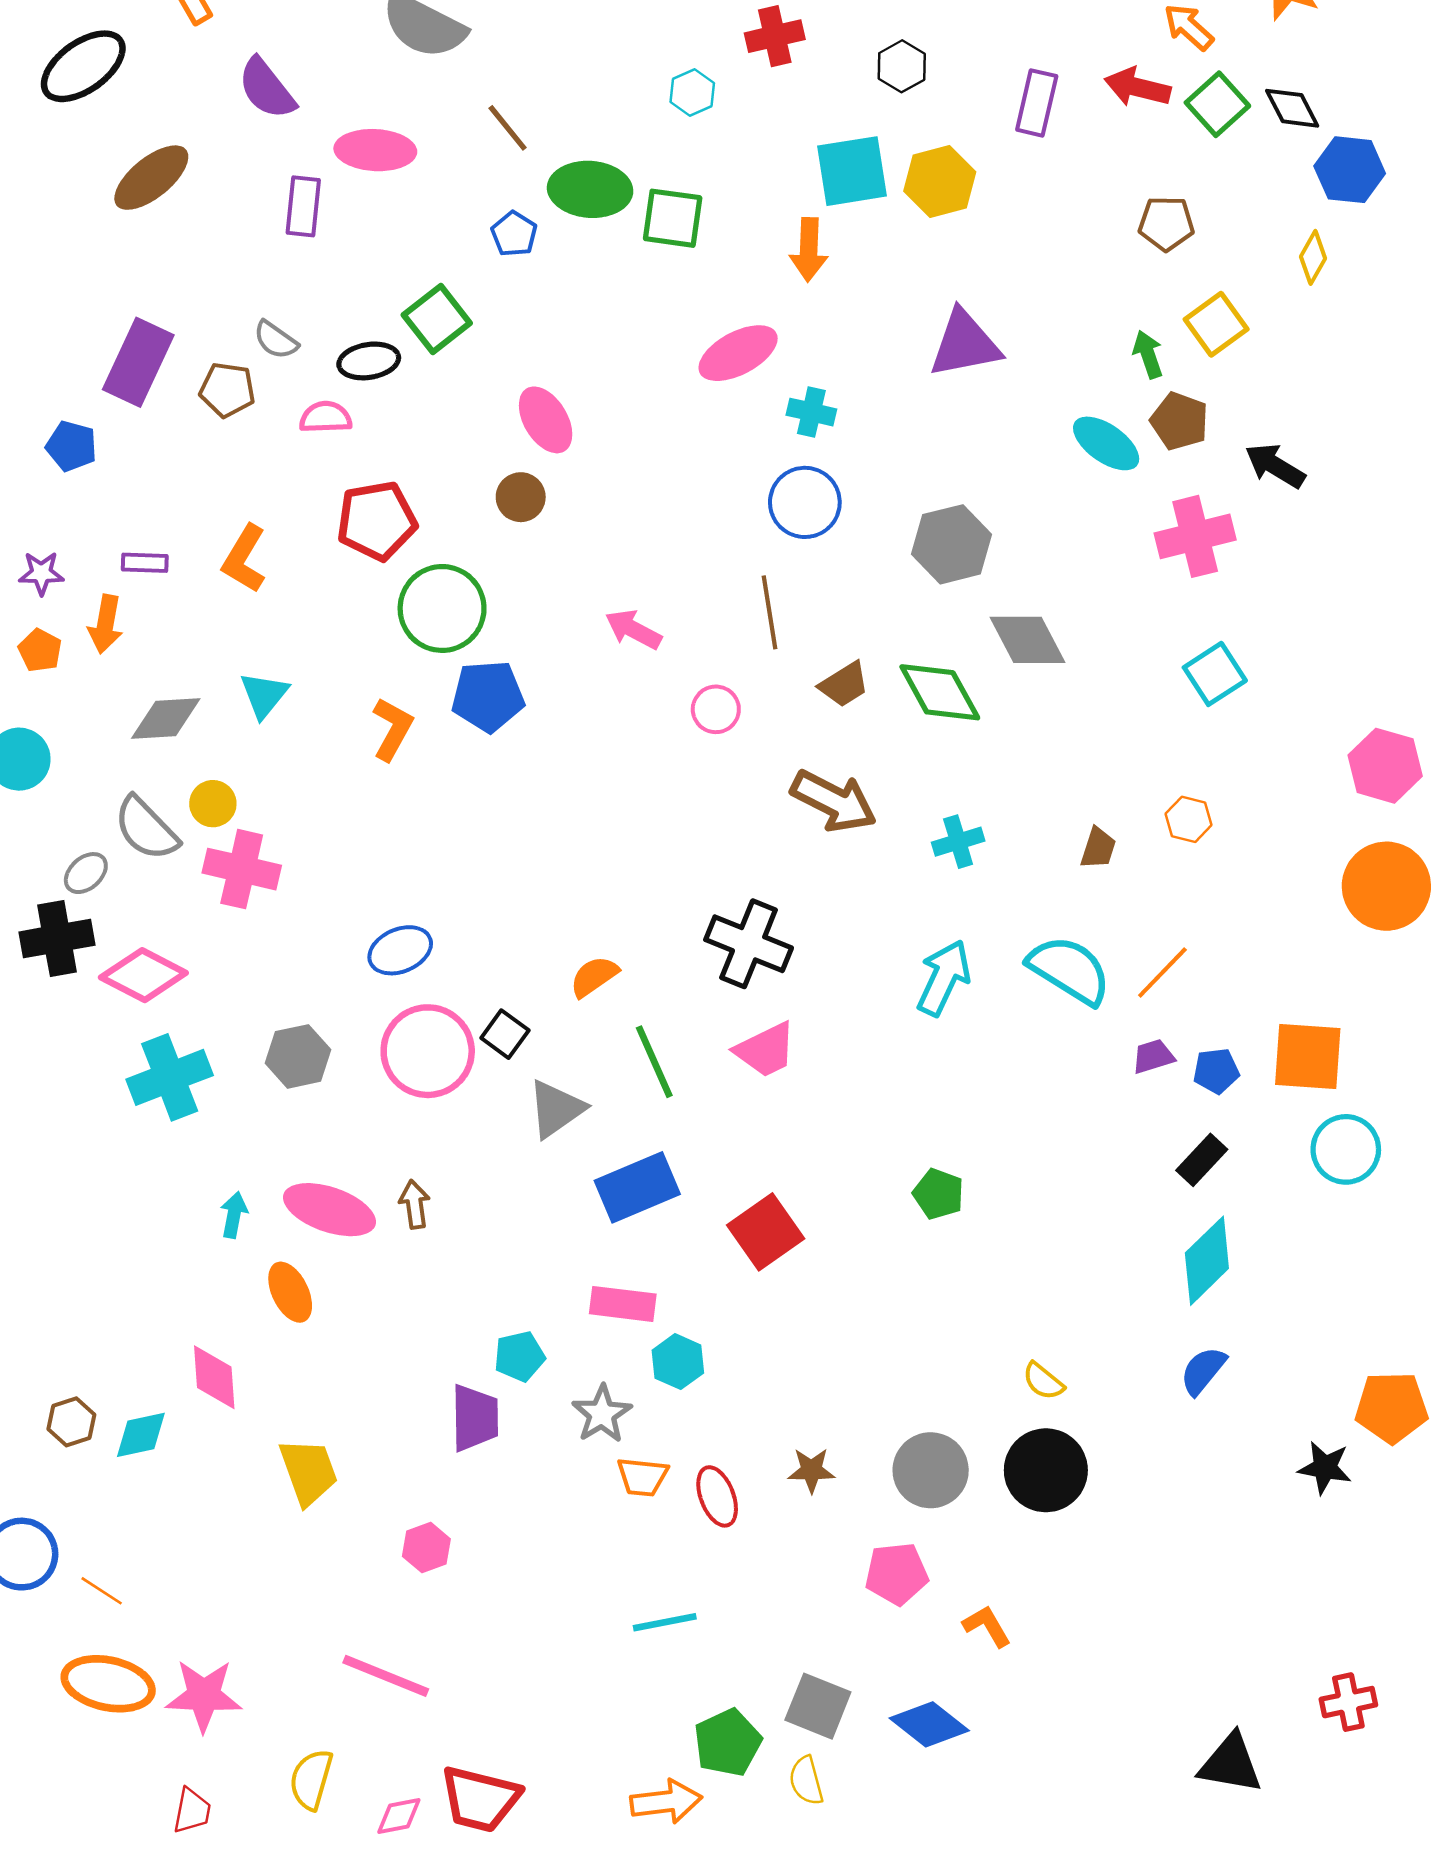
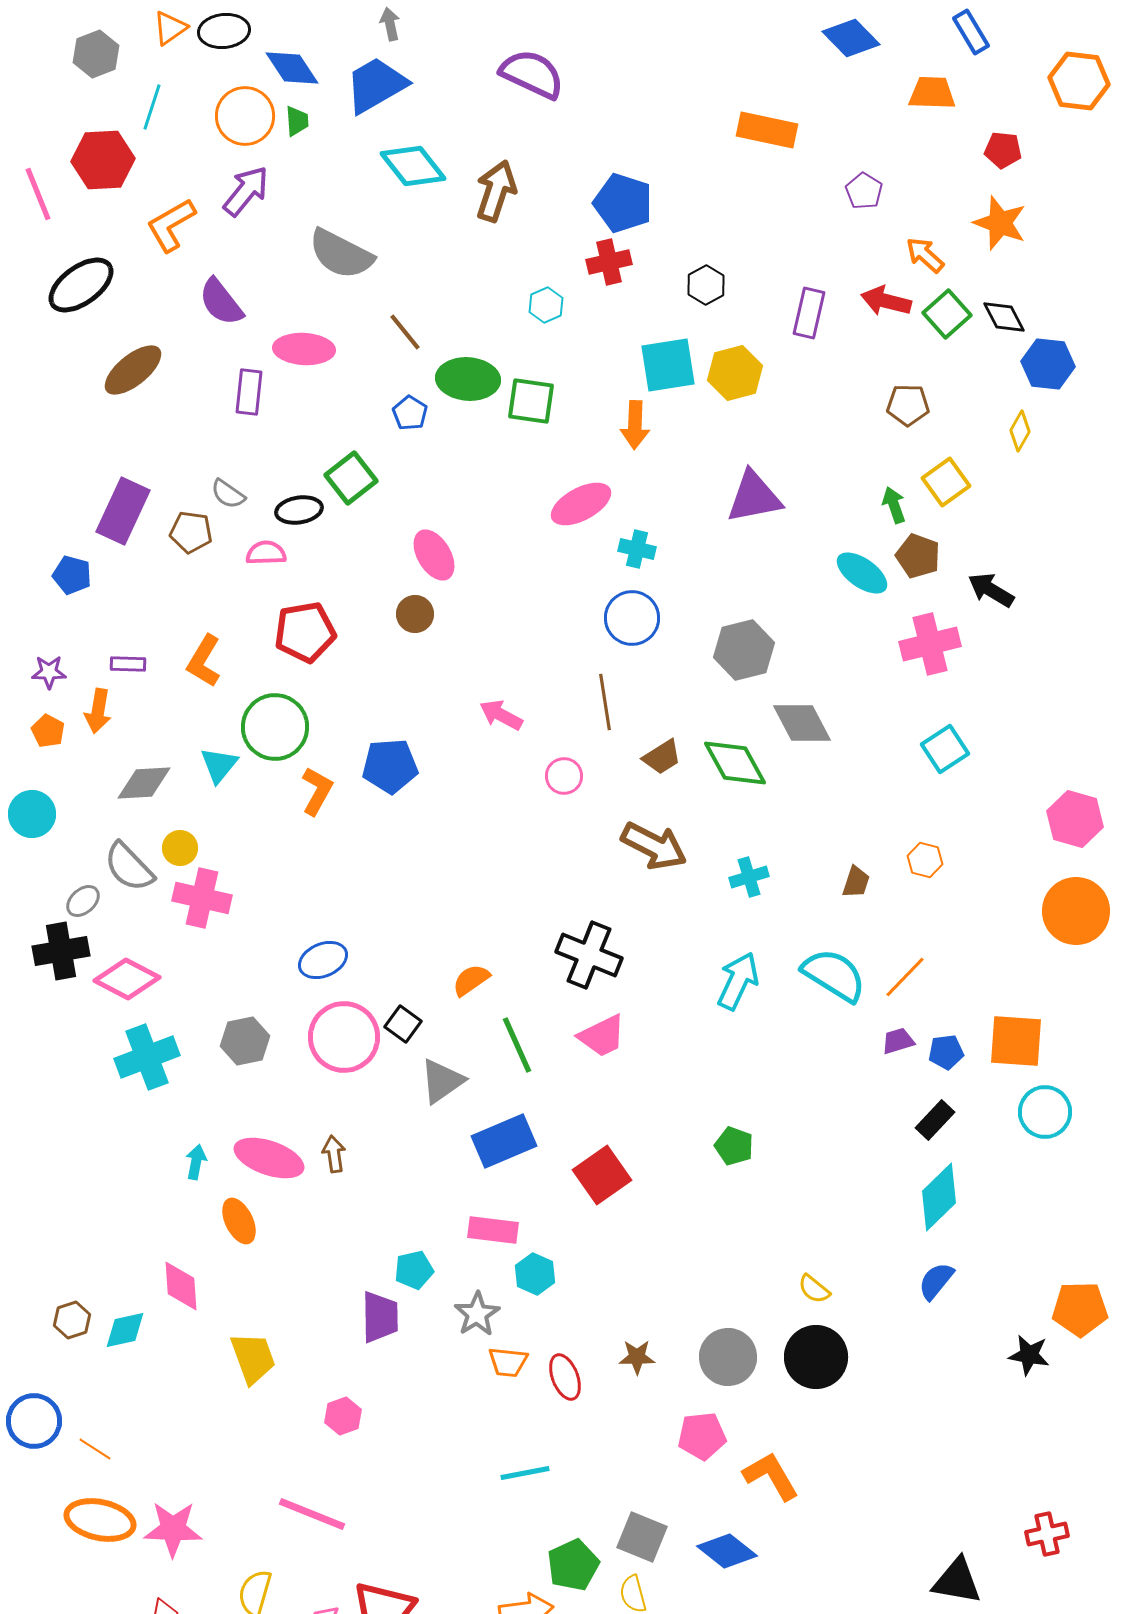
green circle: (442, 608) -> (275, 727), moved
orange L-shape: (987, 1626) -> (771, 1476), size x1.5

